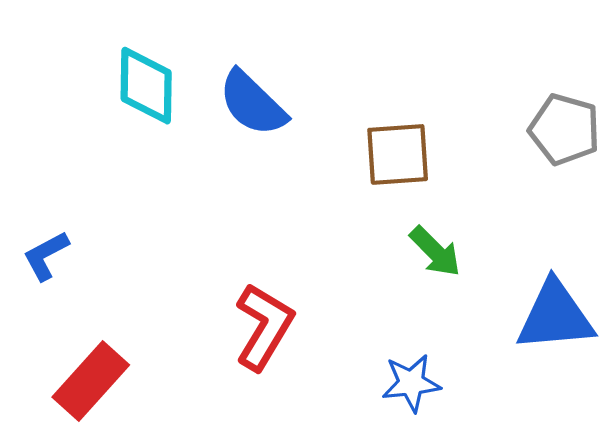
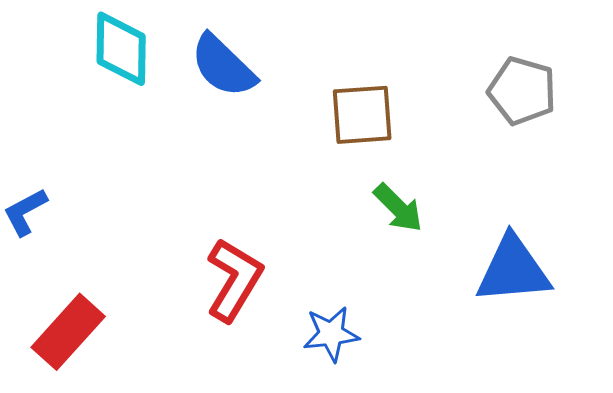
blue star: (411, 383) -> (331, 334), moved

